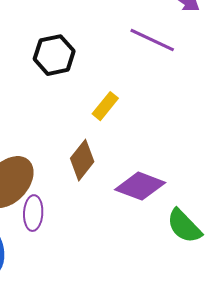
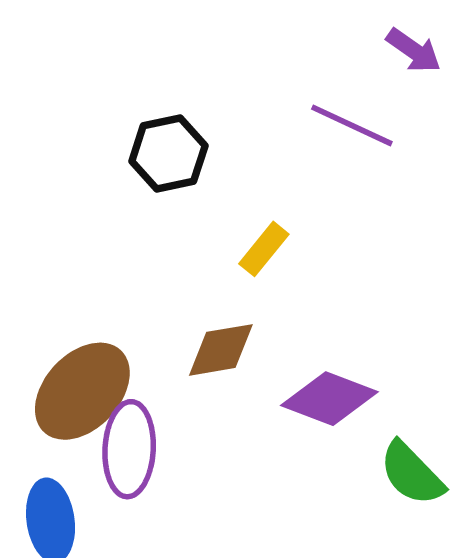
brown diamond: (82, 160) -> (221, 350), turned 42
purple ellipse: (33, 213) -> (129, 449), size x1.4

